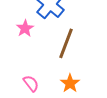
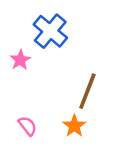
brown line: (66, 43) -> (87, 91), moved

